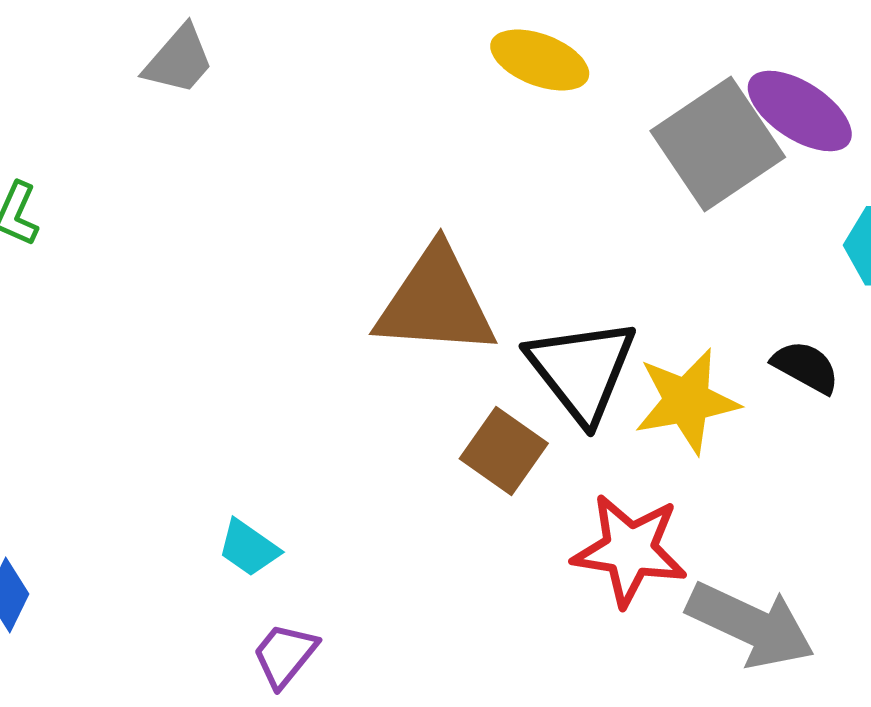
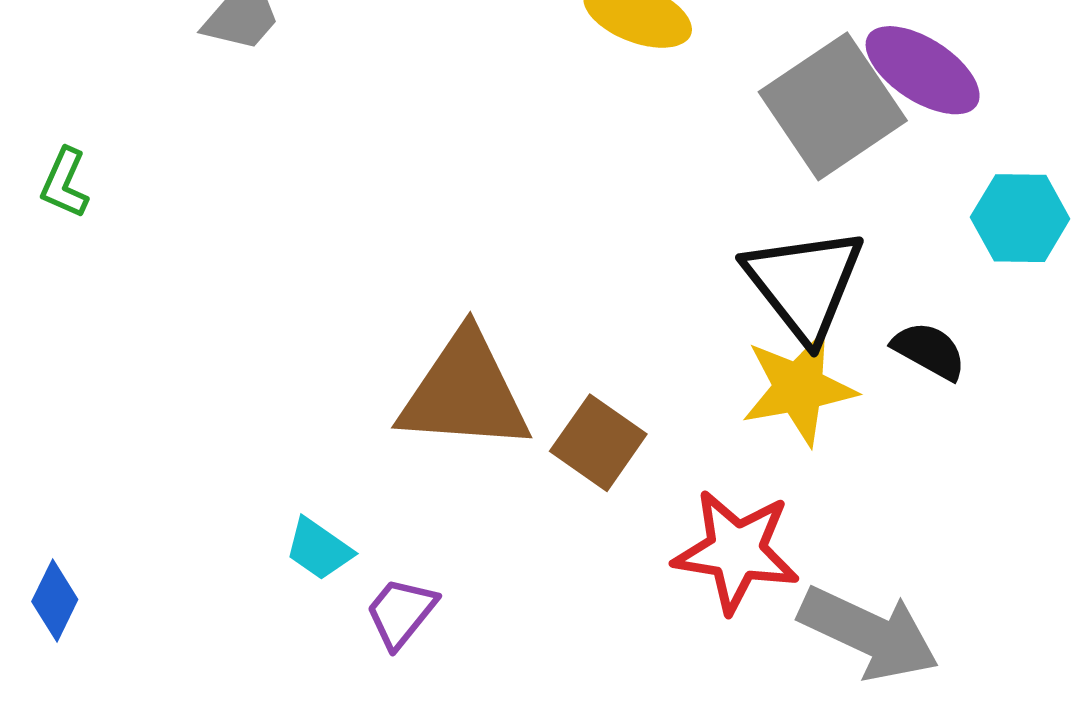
brown triangle: (436, 302) -> (465, 392), moved
black triangle: (582, 370) -> (804, 284), moved
purple trapezoid: (285, 655) -> (401, 613), moved

